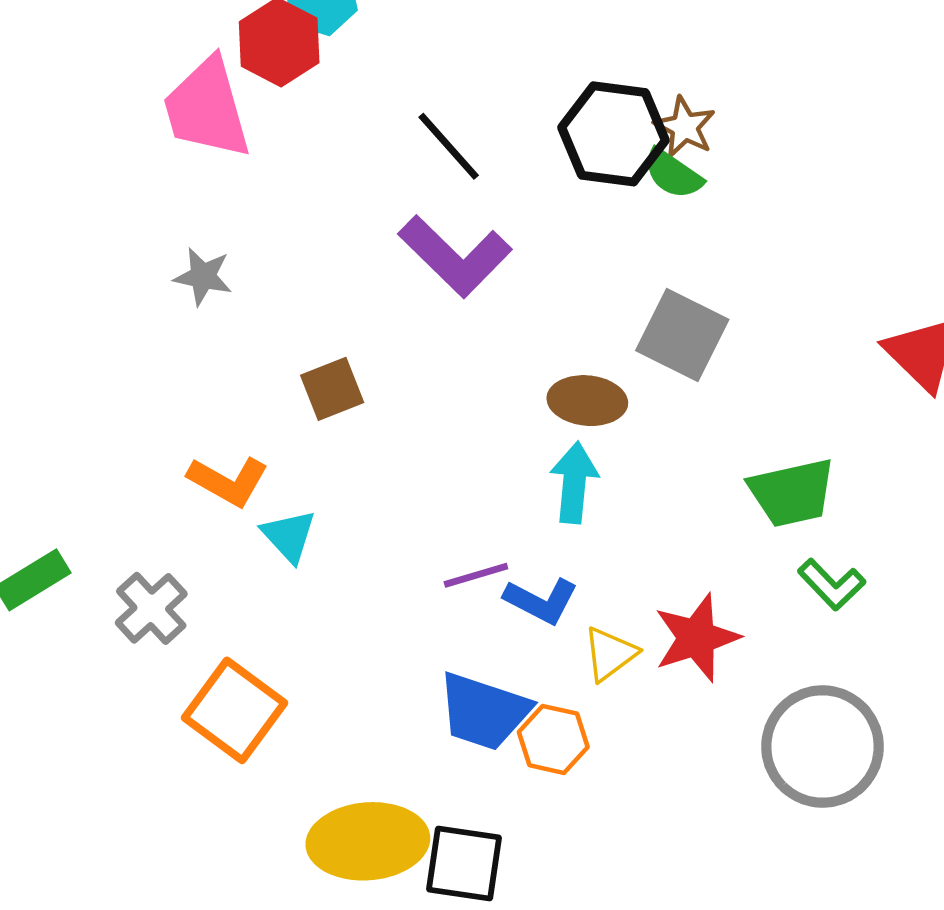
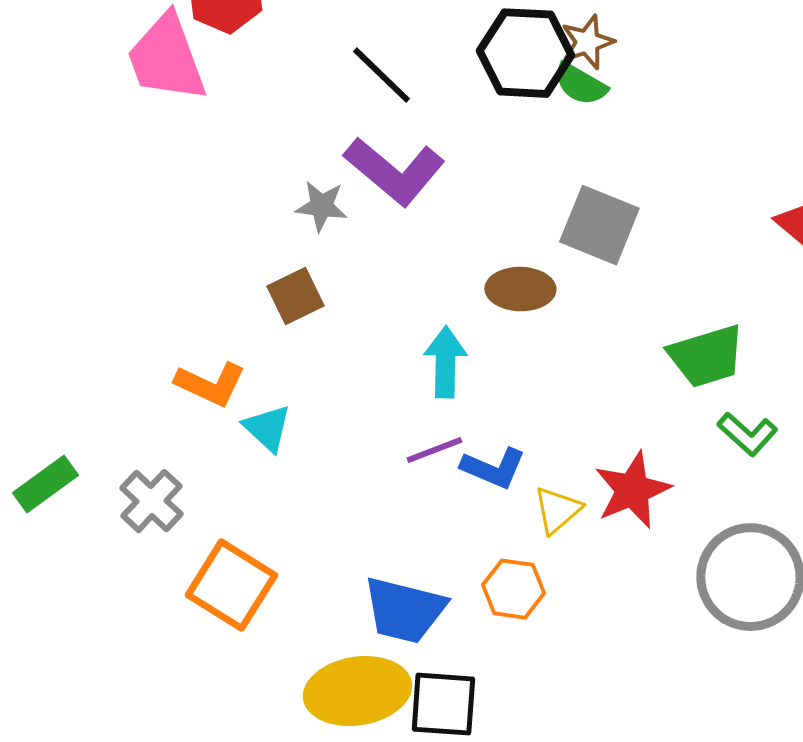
brown star: (685, 127) -> (587, 42), turned 30
gray star: (203, 277) -> (321, 206), moved
cyan arrow: (574, 483) -> (445, 362), moved
blue trapezoid: (484, 711) -> (404, 610), moved

